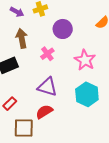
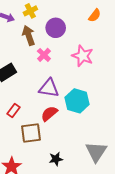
brown arrow: (22, 38) -> (29, 35), moved
cyan hexagon: (87, 94) -> (77, 101), moved

